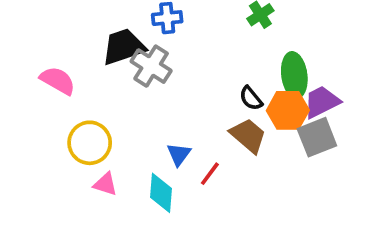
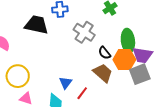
black trapezoid: (124, 47) -> (36, 25), turned 30
gray cross: (151, 66) -> (84, 32), moved
purple trapezoid: (322, 102) -> (142, 55), turned -145

